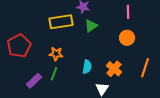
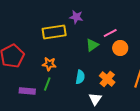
pink line: (128, 12) -> (110, 33), moved, turned 64
green triangle: (91, 26) -> (92, 45), moved
purple rectangle: (34, 81) -> (27, 91), turned 49

